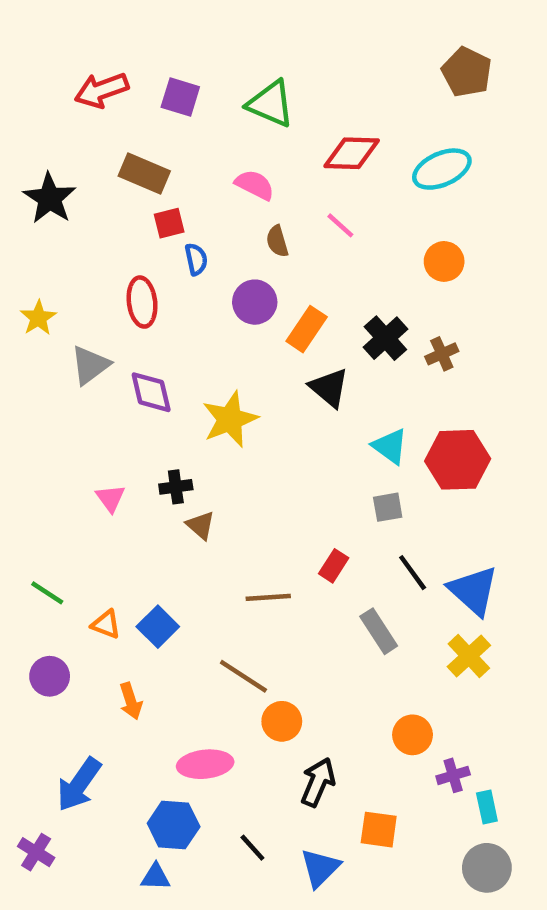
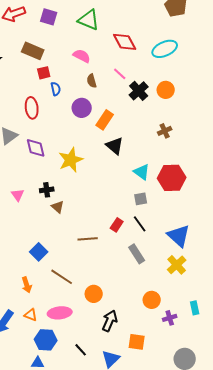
red diamond: (352, 153) -> (125, 42), turned 60
black cross: (385, 338) -> (139, 91), moved
black line: (413, 573) -> (140, 224), moved
orange triangle: (106, 624) -> (31, 315), moved
brown line: (243, 676) -> (62, 277), moved
cyan rectangle: (487, 807) -> (195, 308), moved

